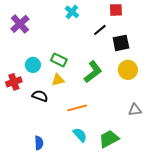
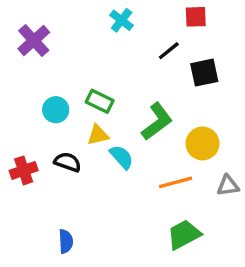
yellow circle: (128, 70) -> (203, 143), moved
red cross: (14, 82) -> (24, 170), moved
orange line: (77, 108) -> (176, 182), moved
cyan semicircle: (80, 135) -> (122, 157), moved

